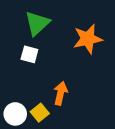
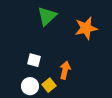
white square: (29, 54) -> (34, 60), moved

